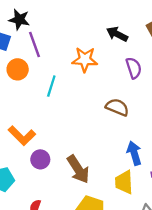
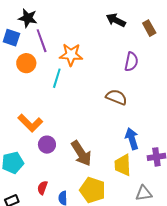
black arrow: (117, 34) -> (116, 20), moved
orange star: (85, 60) -> (71, 55), moved
purple semicircle: (134, 68) -> (131, 62), turned 30

